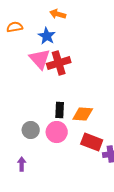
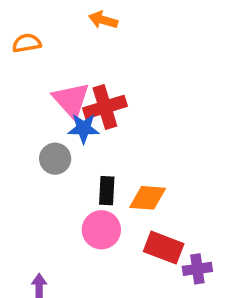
blue star: (47, 36) -> (84, 128), moved, turned -30
gray circle: (31, 130) -> (55, 159), moved

